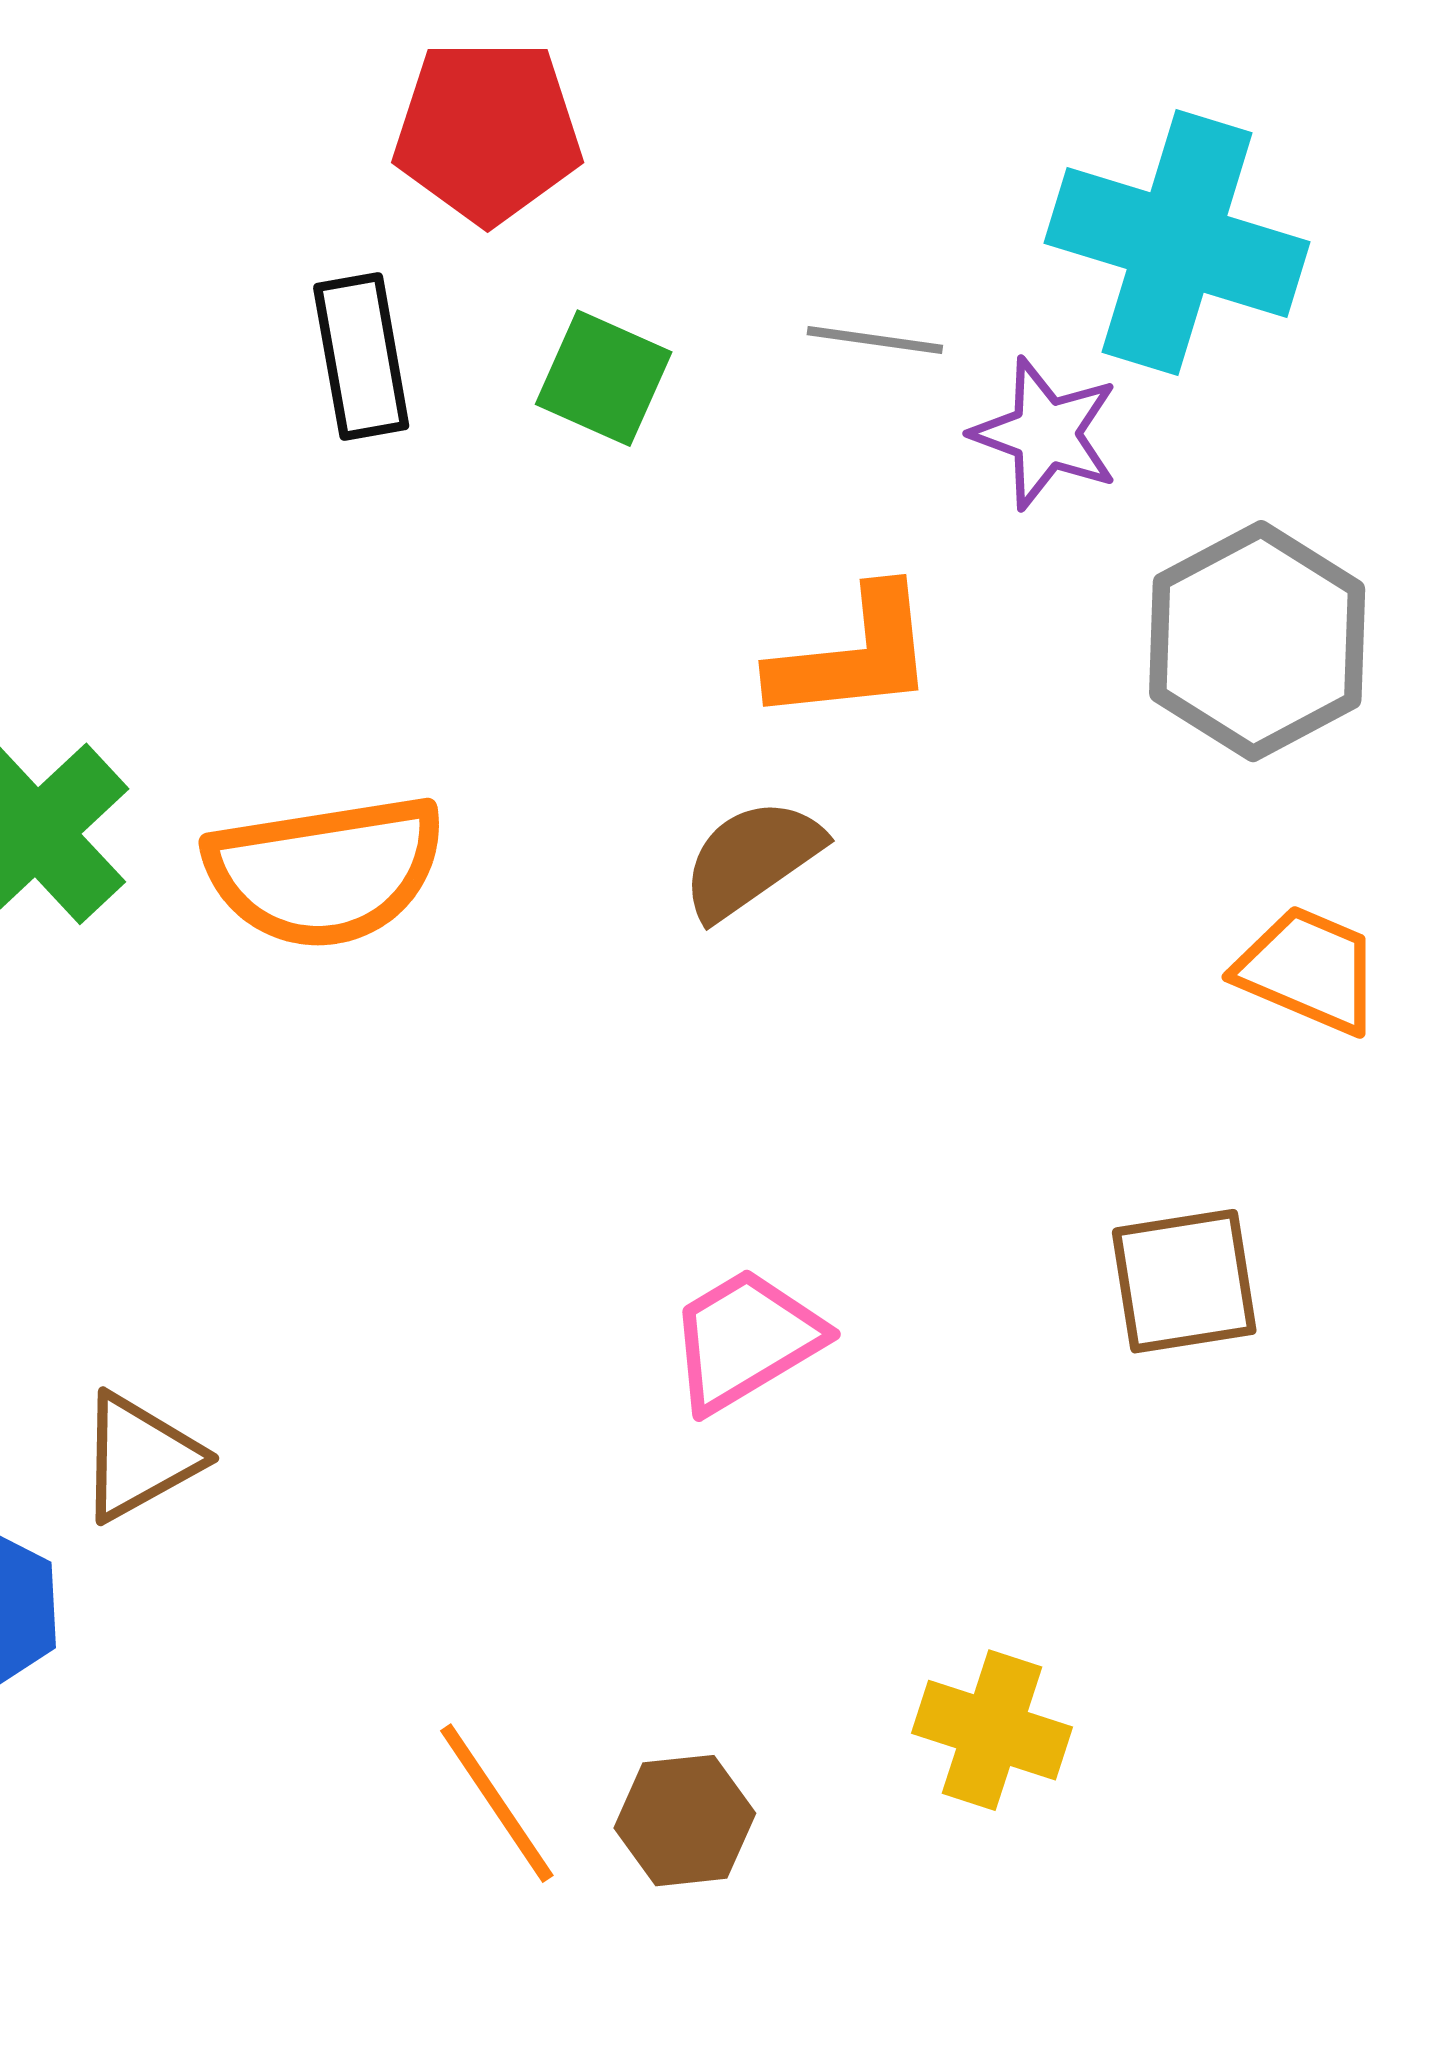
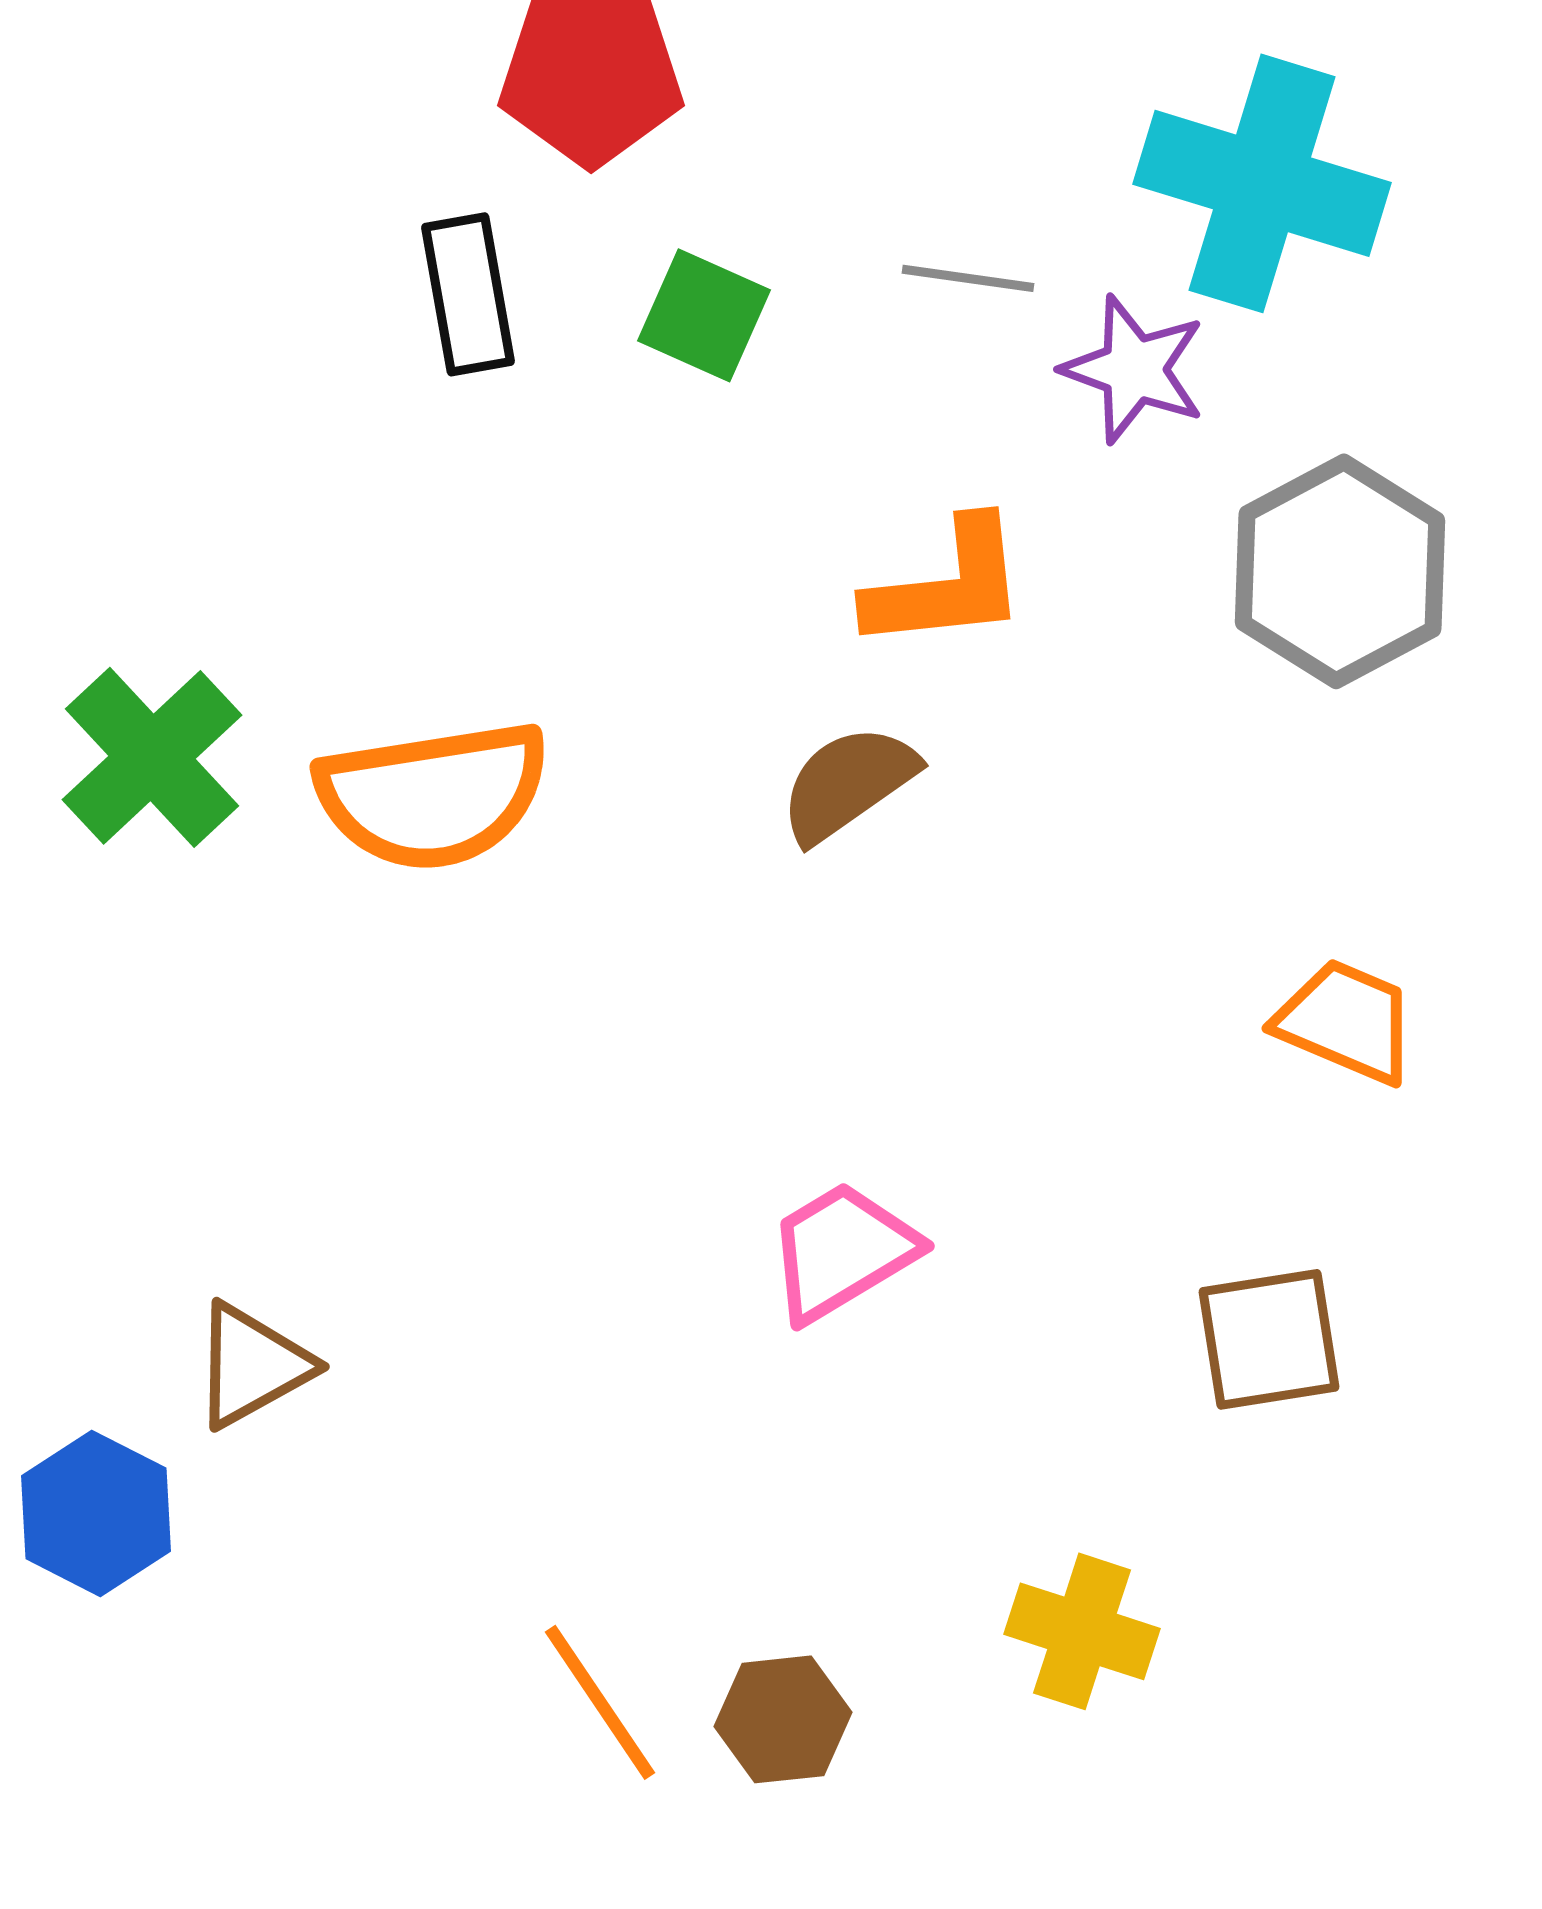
orange trapezoid: (1308, 970) -> (1346, 1021), moved
brown square: (1184, 1281) -> (1269, 1339), moved

